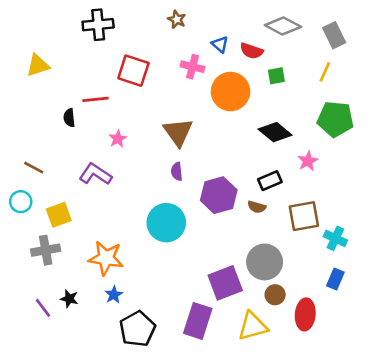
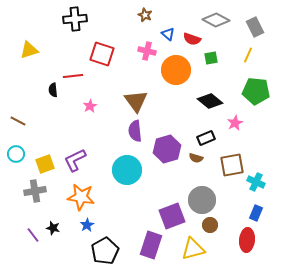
brown star: (177, 19) -> (145, 15), moved
brown line: (34, 168) -> (18, 121), moved
purple semicircle: (177, 172) -> (135, 131), size x1.5
purple L-shape: (95, 174) -> (75, 160), moved, turned -60
red ellipse: (305, 314) -> (247, 240), moved

